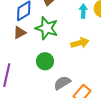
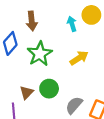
green star: (47, 28) -> (40, 54), turned -30
brown triangle: (20, 33) -> (27, 92), moved

